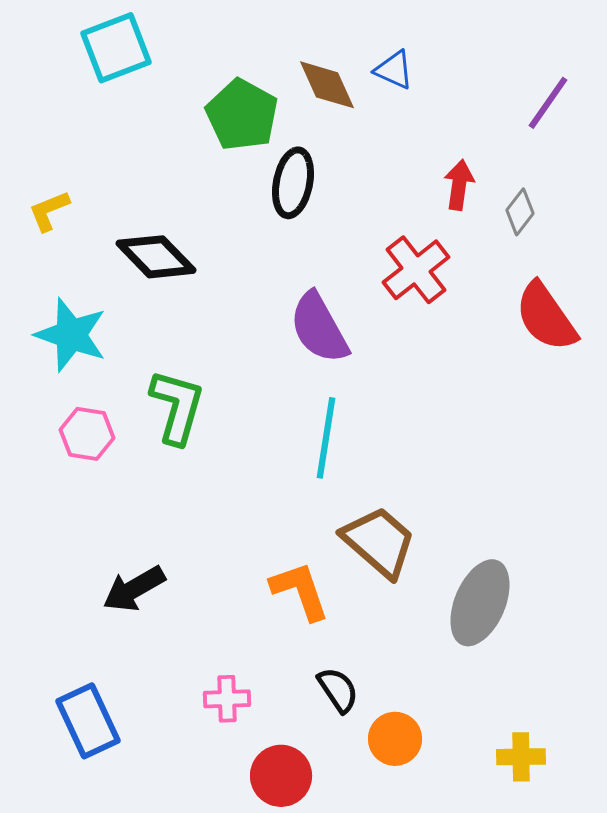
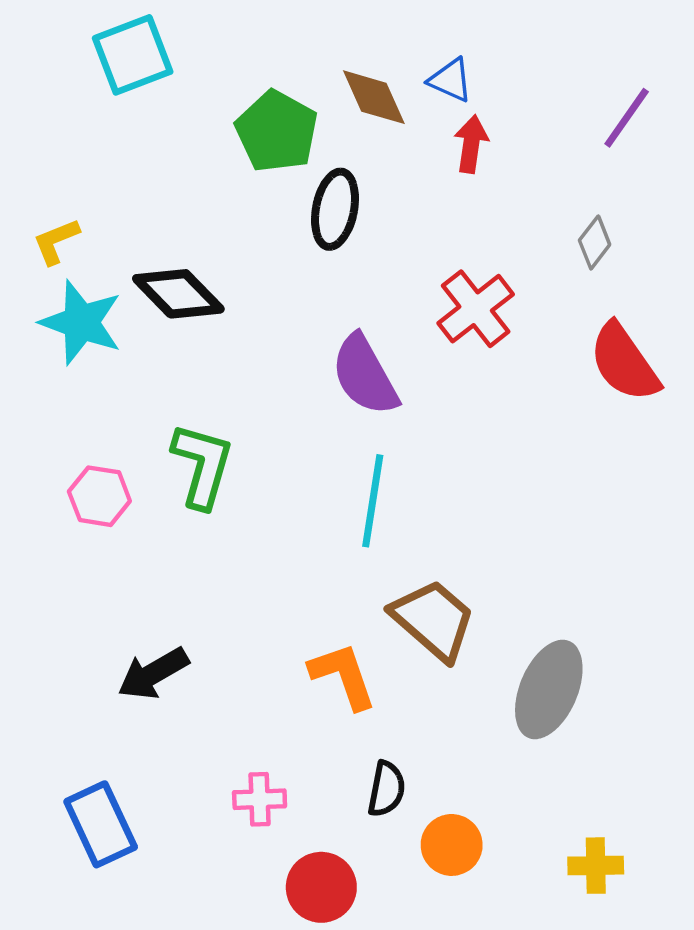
red arrow: (459, 185) -> (471, 144), moved
cyan star: (71, 335) -> (81, 322), moved
black semicircle: (338, 690) -> (386, 789), turned 45

